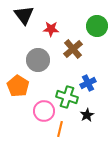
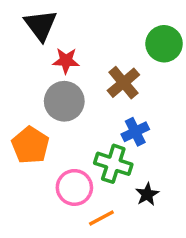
red star: (51, 29) -> (66, 61), moved
blue cross: (88, 83) -> (135, 132), moved
orange line: (60, 129) -> (101, 218), turned 49

